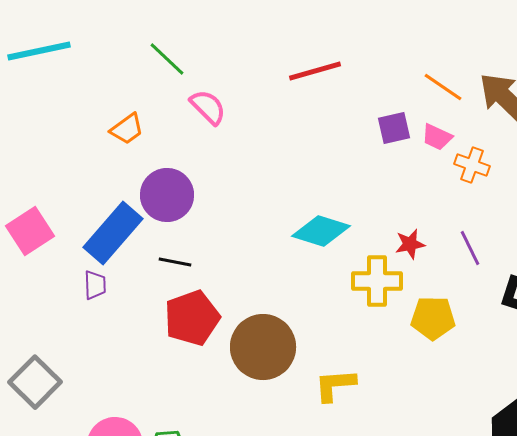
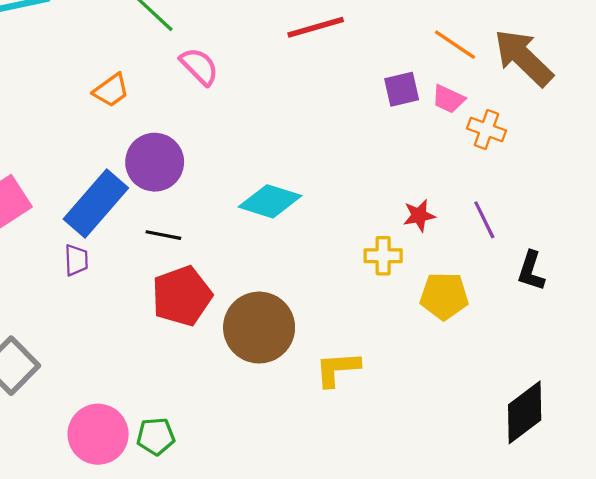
cyan diamond: (321, 231) -> (270, 201), moved
yellow cross: (377, 281) -> (383, 256), size x0.7

